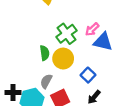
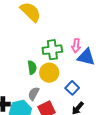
pink arrow: (92, 29) -> (76, 46), turned -40
green cross: (66, 34) -> (52, 50), turned 30

